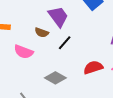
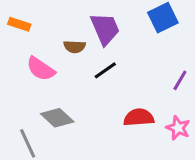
brown semicircle: (42, 33) -> (75, 47), turned -32
gray diamond: (55, 78) -> (57, 118), moved

